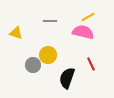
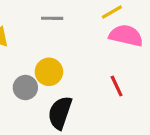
pink semicircle: (83, 32) -> (126, 36), moved
black semicircle: (67, 78) -> (60, 113), moved

